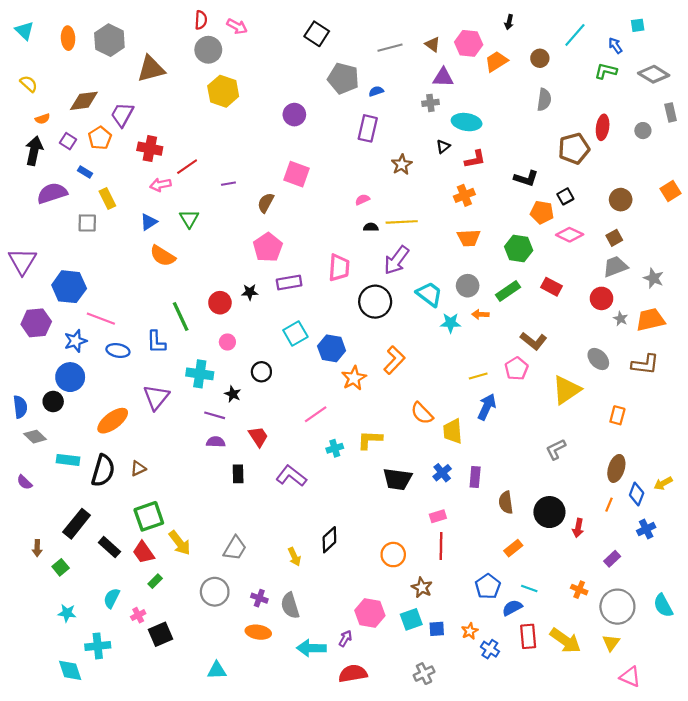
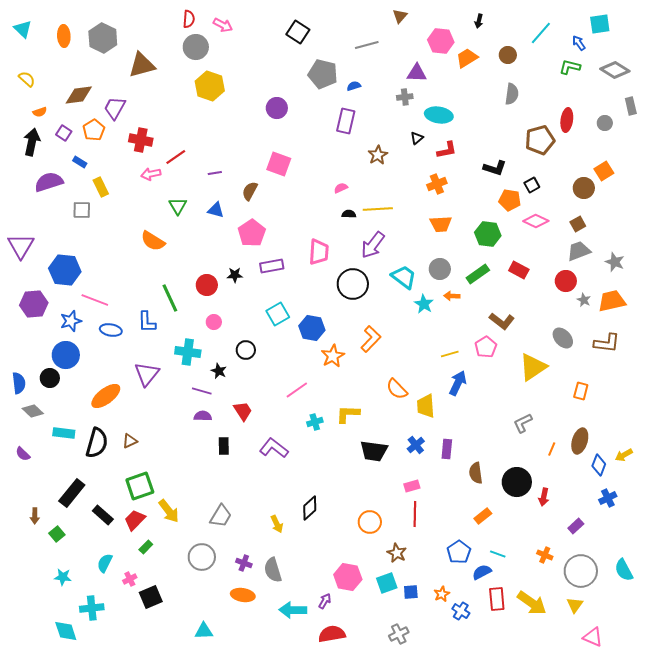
cyan square: (638, 25) -> (600, 24), size x1.5
brown triangle: (433, 44) -> (400, 16), moved, turned 35
orange square: (671, 191) -> (604, 171), moved
blue triangle: (149, 222) -> (216, 210), moved, turned 48
cyan star: (451, 323) -> (424, 304), turned 30
orange line: (609, 505) -> (552, 449), moved
red trapezoid: (143, 552) -> (135, 520), turned 80

